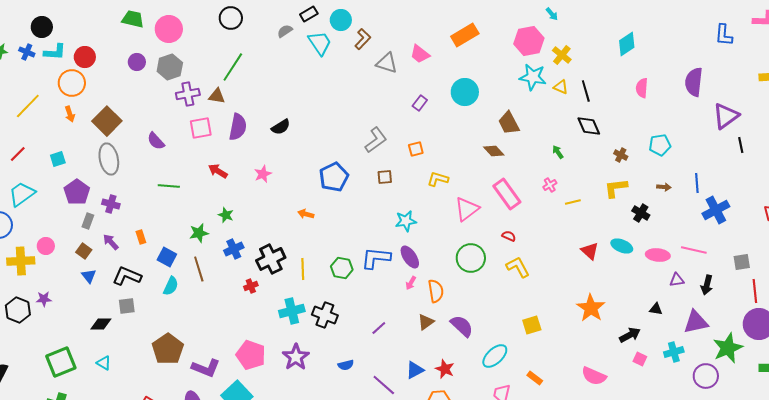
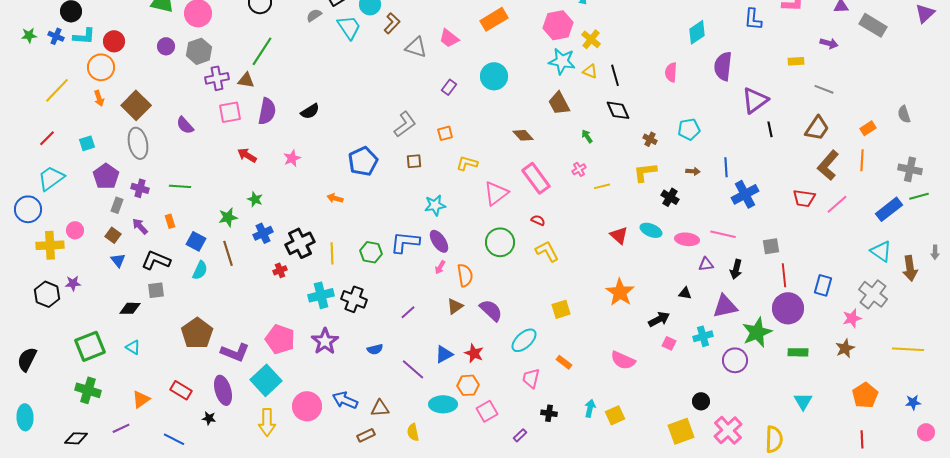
cyan diamond: (627, 44) -> (697, 32), moved
brown trapezoid: (509, 123) -> (559, 103), moved
green line: (169, 186) -> (180, 186), moved

